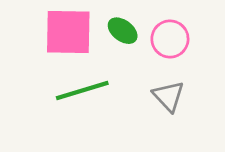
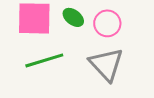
gray triangle: (169, 96) -> (106, 64), size x1.5

